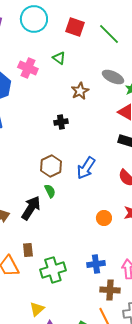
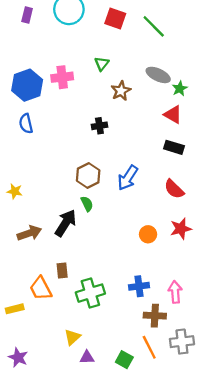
green triangle: (59, 58) -> (102, 64), moved, turned 32
pink cross: (28, 68) -> (62, 77), moved, turned -30

